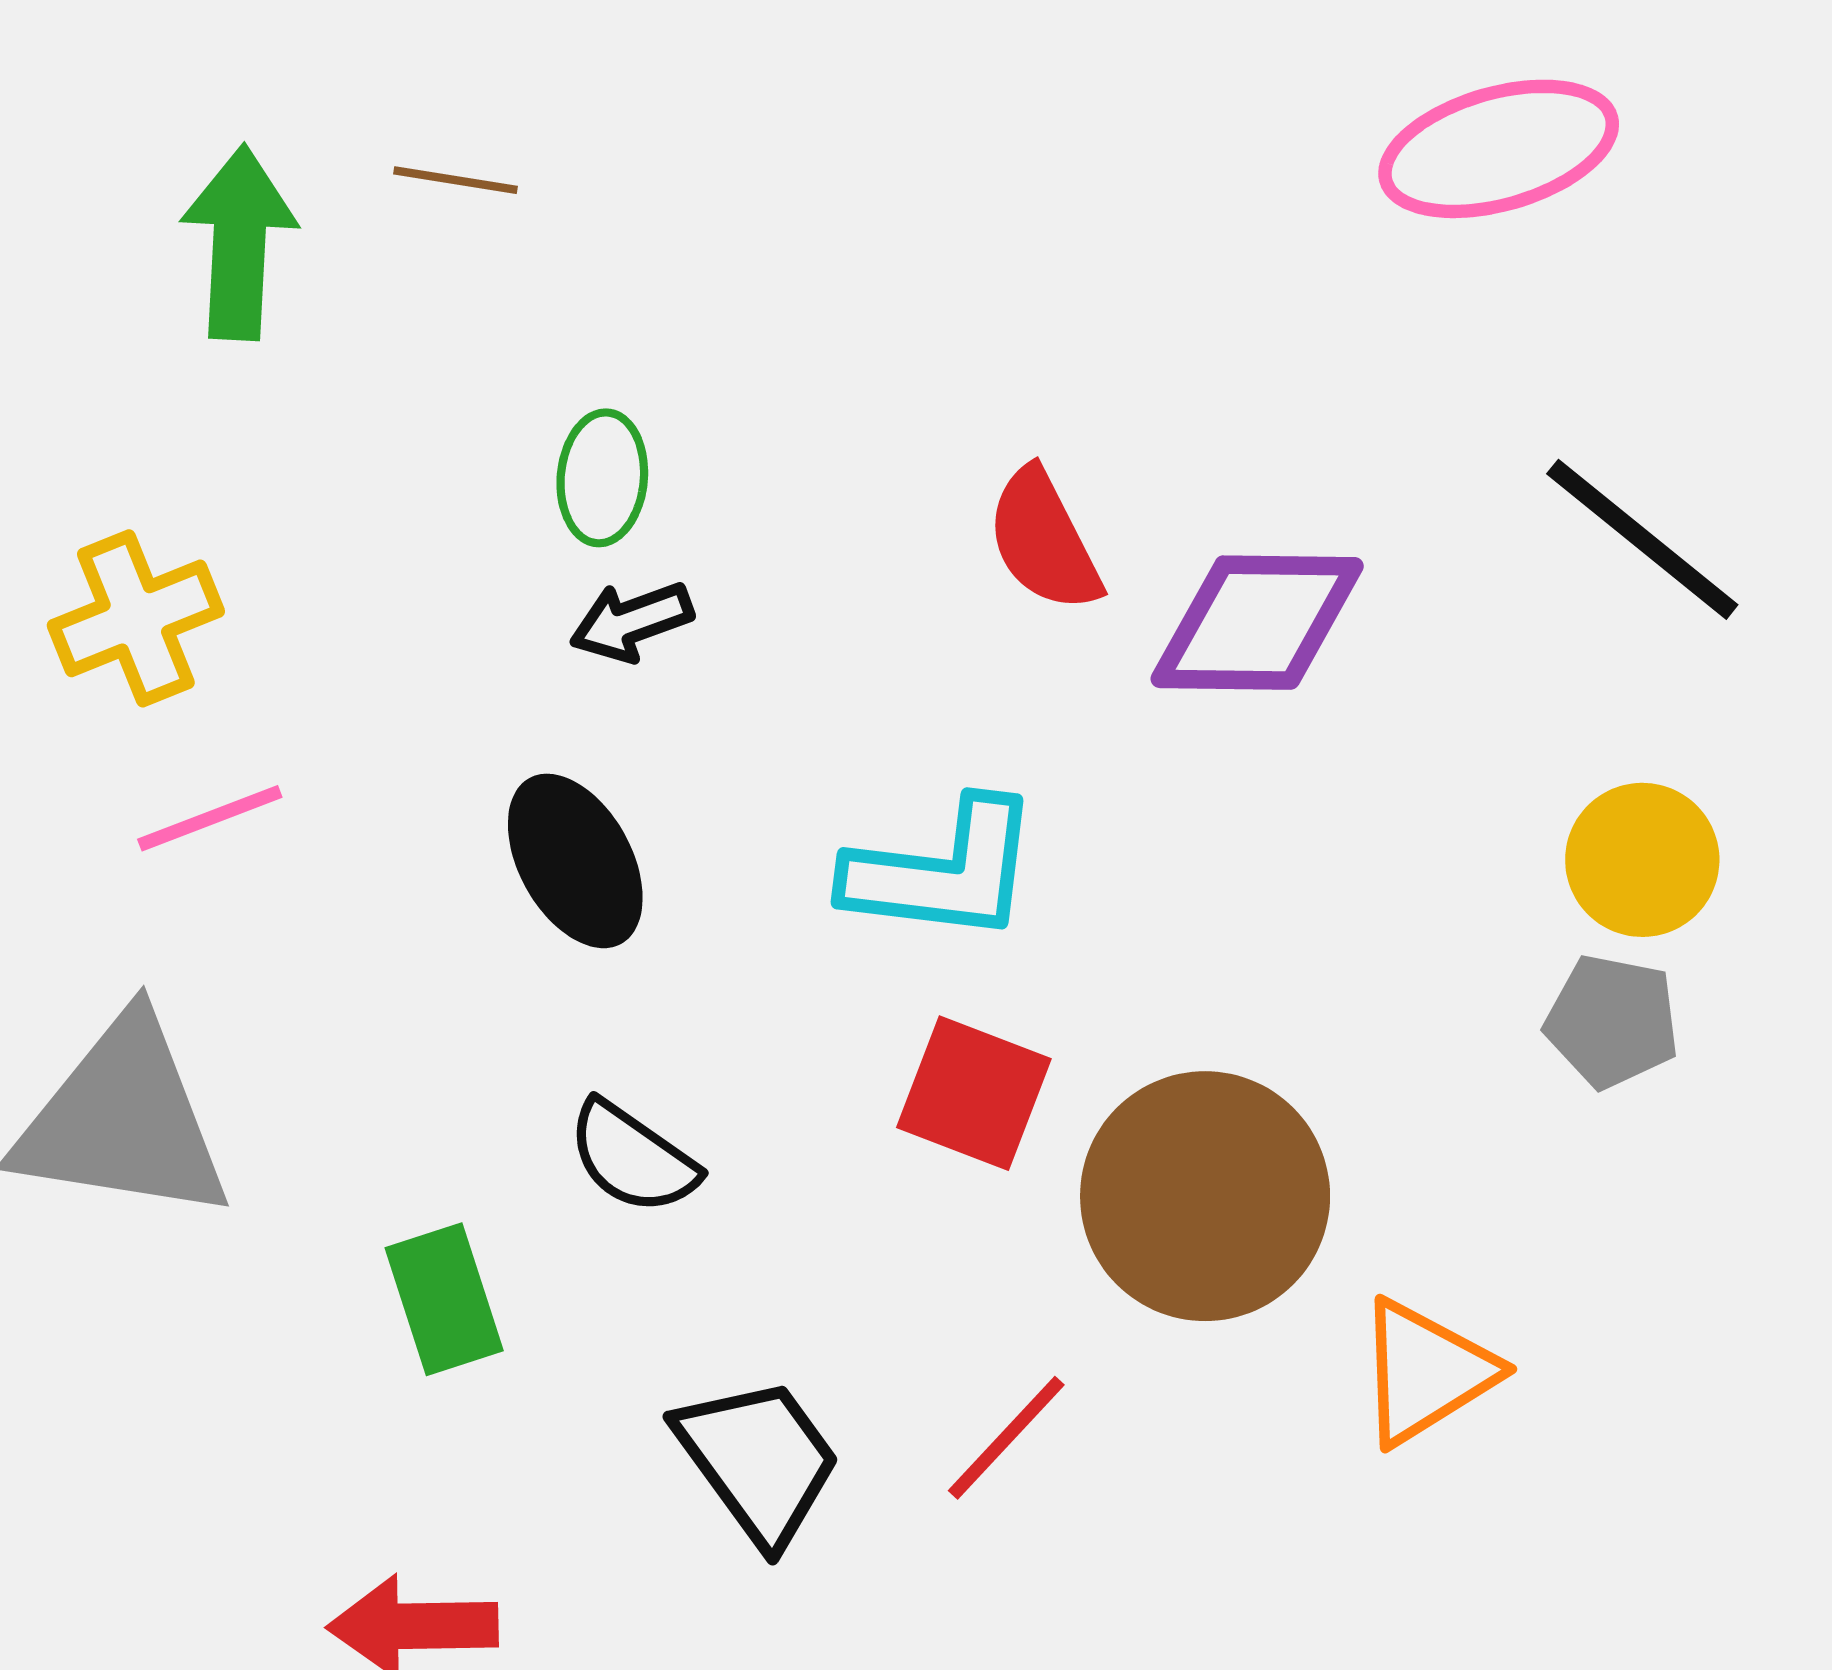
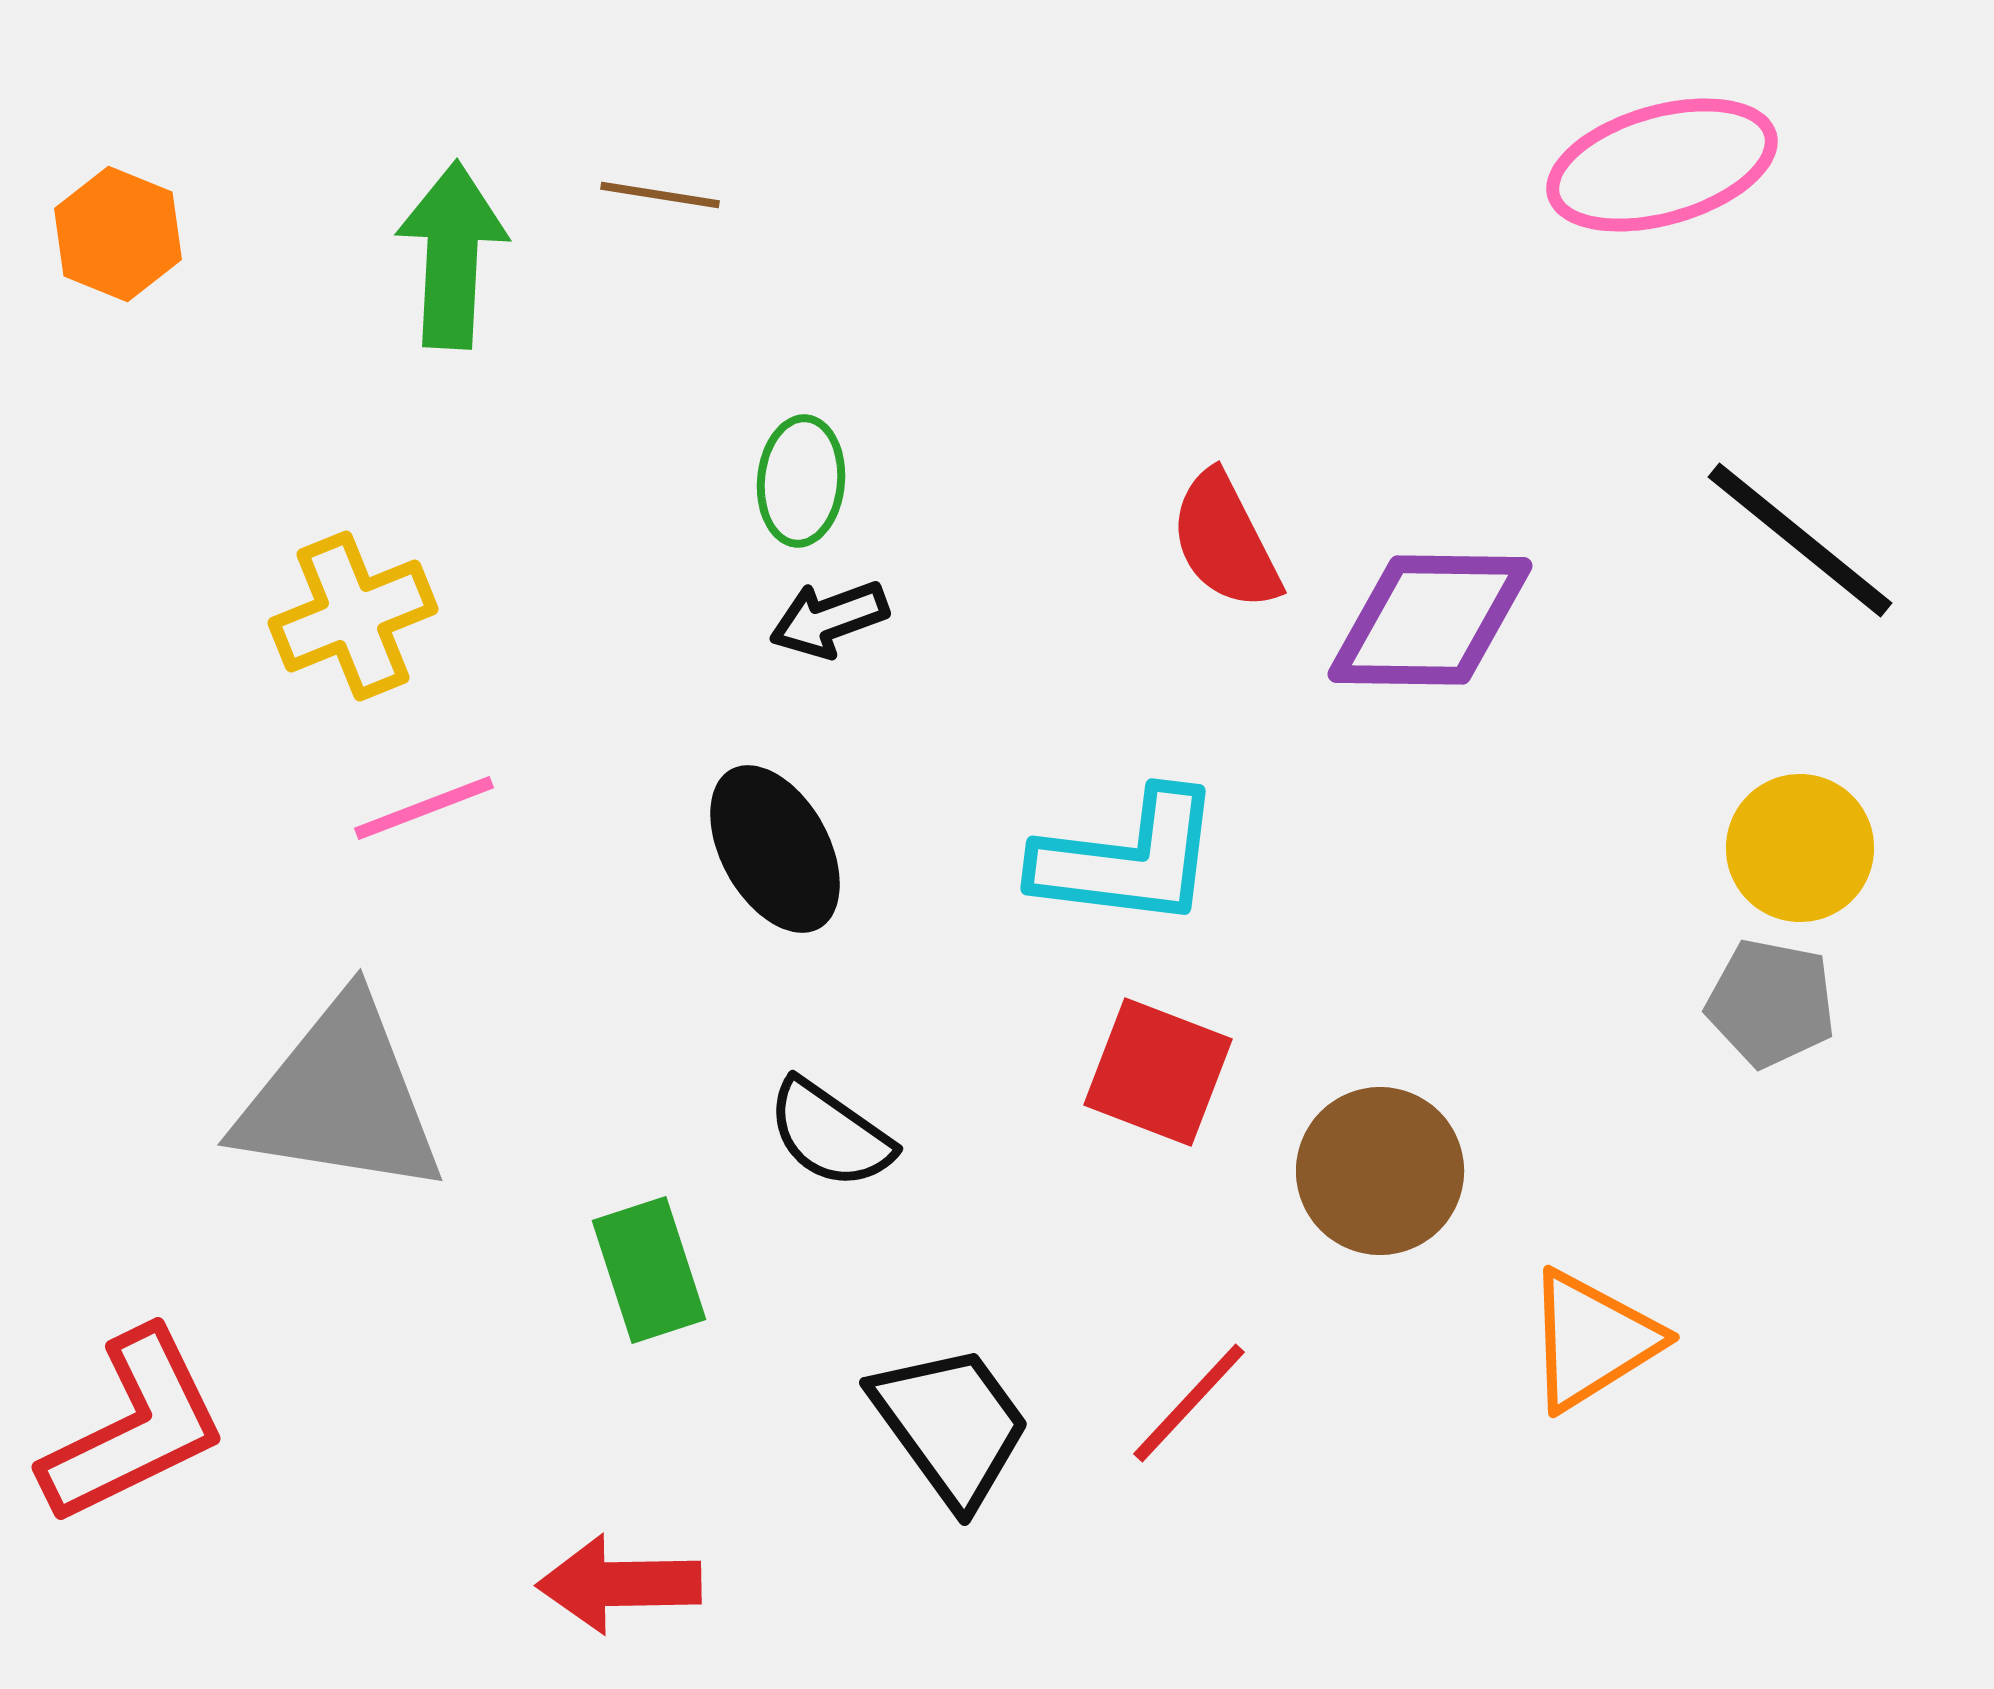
brown circle: (1205, 1196) -> (1380, 1171), size x0.7

